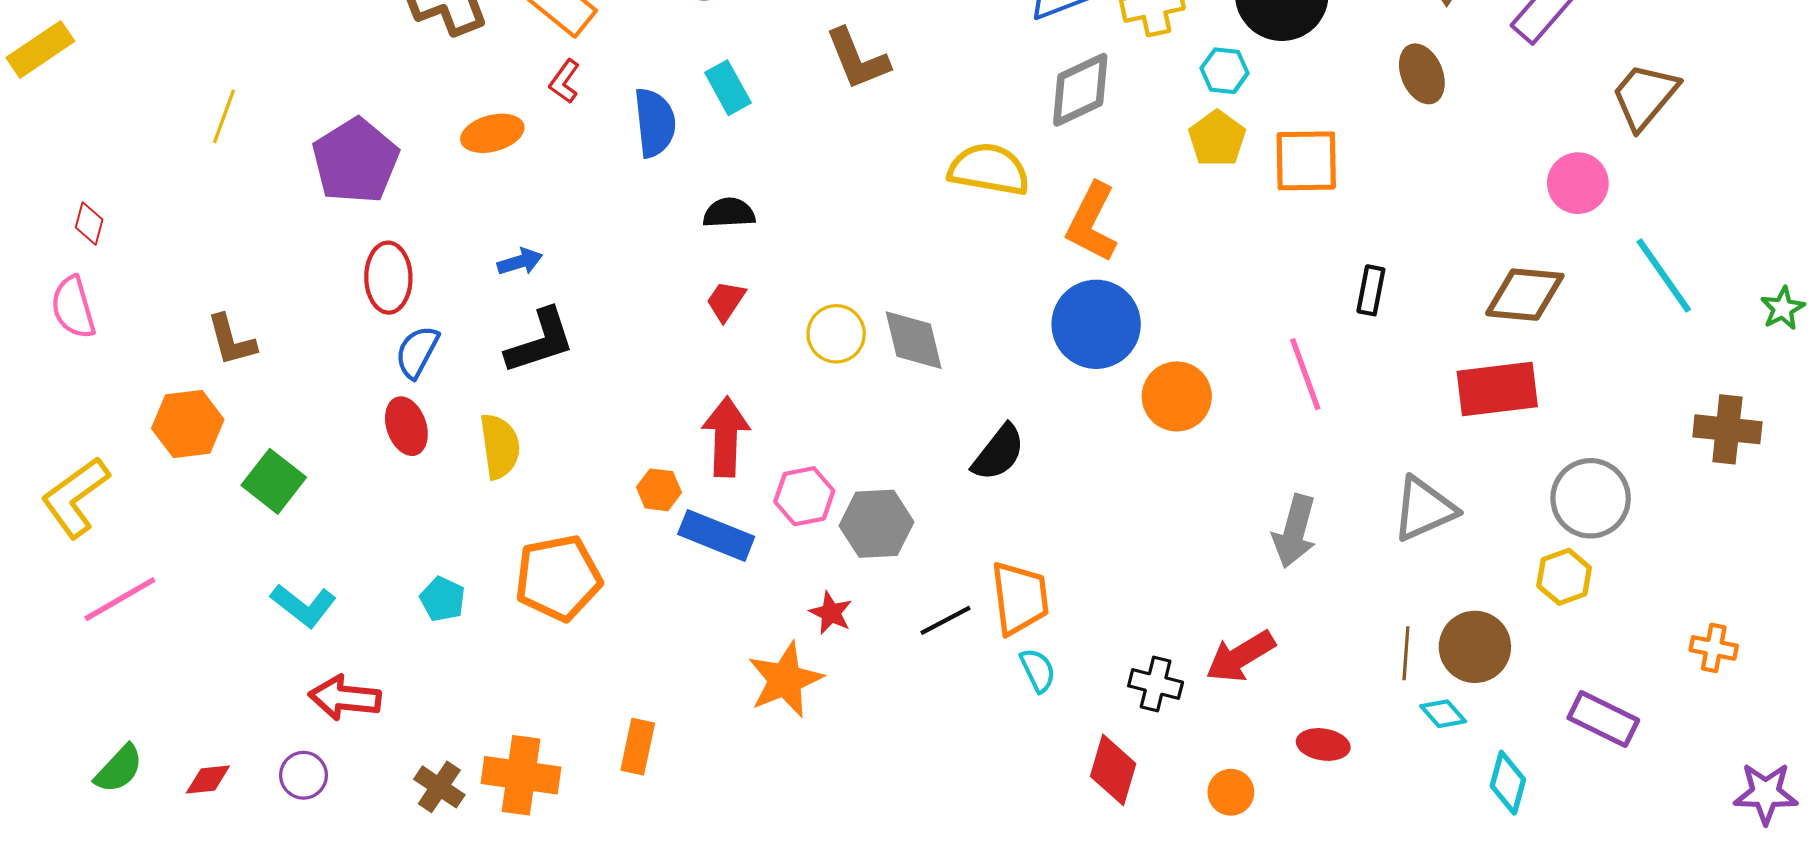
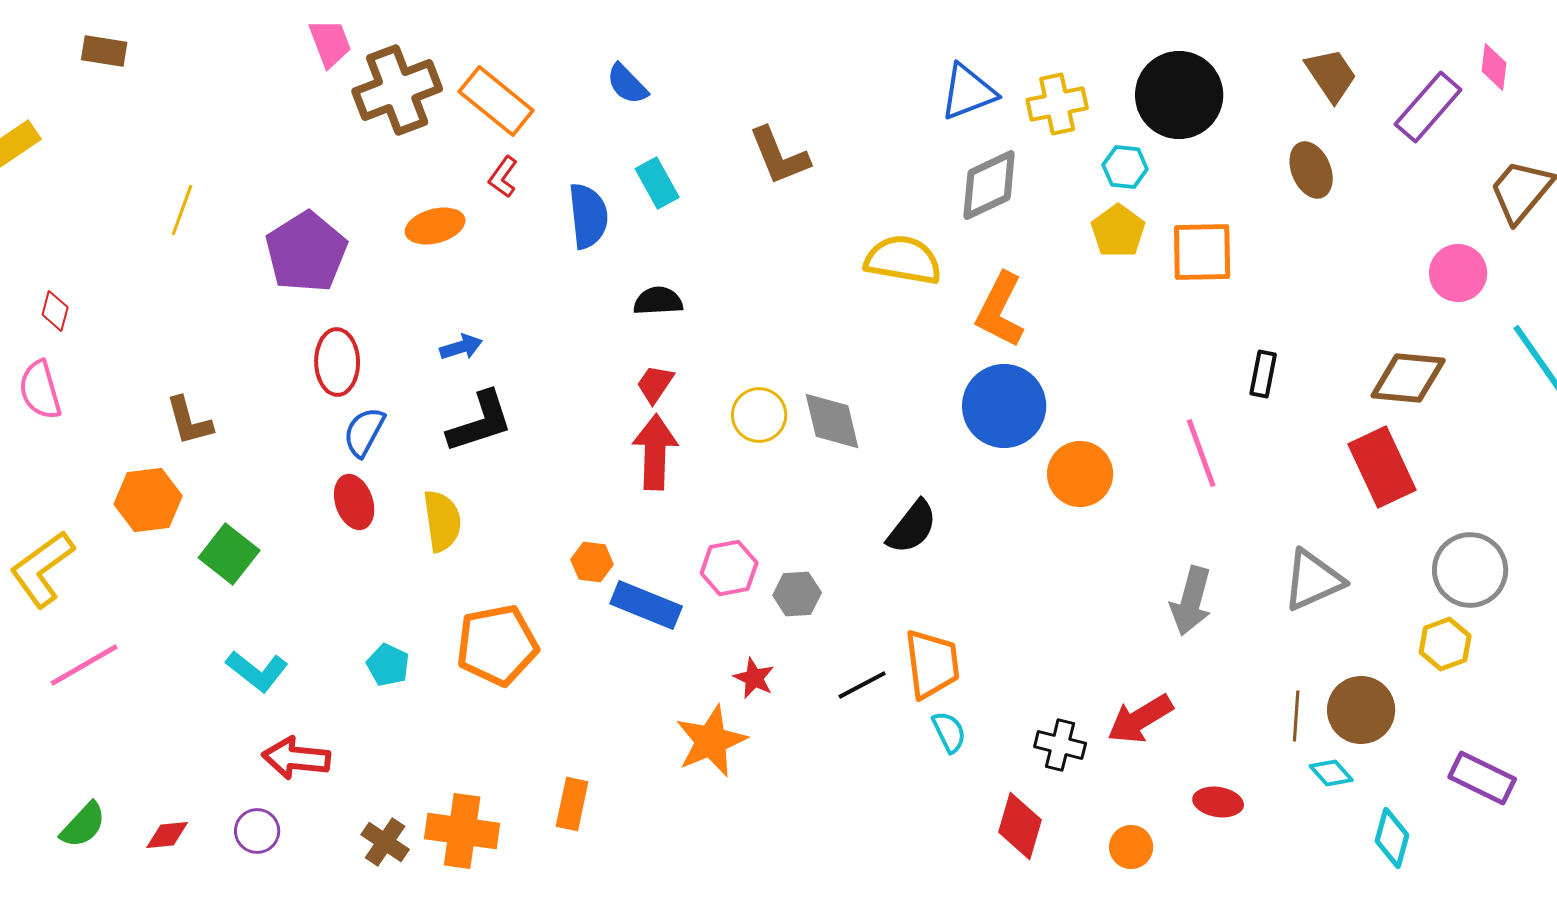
red rectangle: (1497, 389) -> (1382, 467), turned 72
red arrow: (726, 437) -> (655, 452), moved
gray hexagon: (876, 524) -> (797, 594), size x0.7

